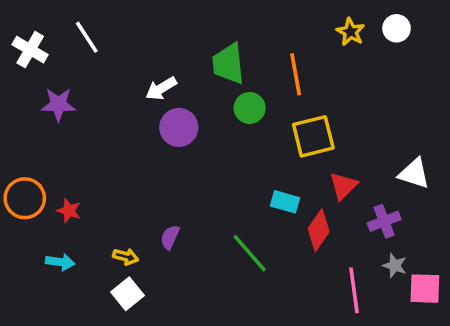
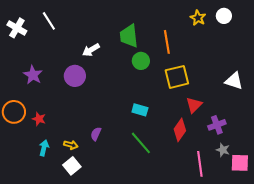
purple star: (58, 104) -> (33, 75), moved, turned 30
purple circle: (179, 127) -> (75, 76), moved
white triangle: (414, 173) -> (234, 81), moved
cyan rectangle: (285, 202) -> (140, 110), moved
cyan arrow: (60, 262) -> (44, 148), moved, turned -84

